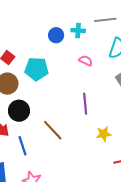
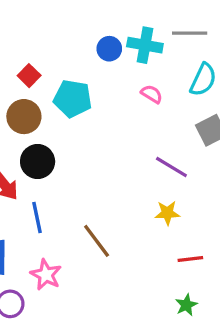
cyan cross: (78, 31) -> (145, 45), size x1.5
purple line: (85, 104) -> (171, 167), moved, turned -60
brown line: (53, 130) -> (97, 241), moved

